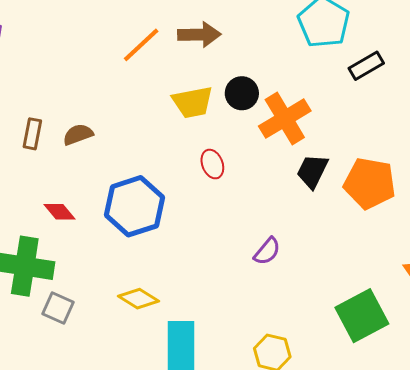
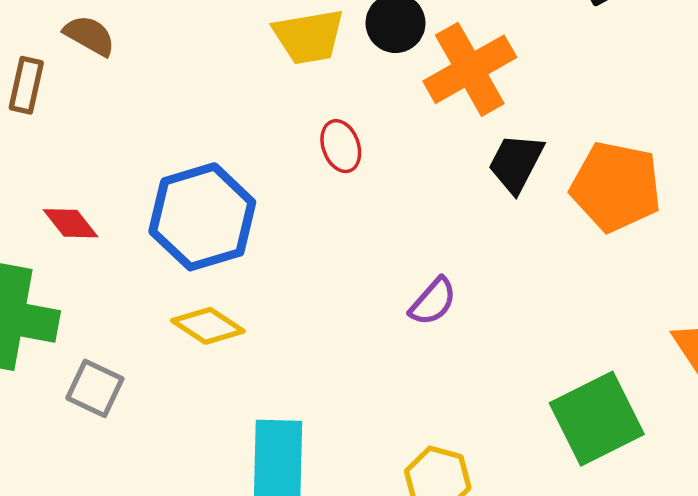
brown semicircle: (78, 134) -> (89, 36), moved, turned 48
yellow diamond: (138, 299) -> (208, 326), moved
gray square: (58, 308) -> (95, 388), moved

